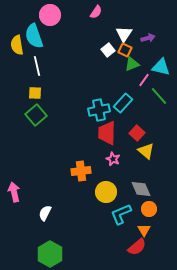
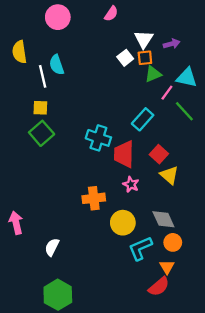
cyan semicircle: (34, 36) -> (57, 65), moved, size x0.7
orange square: (125, 50) -> (145, 58), turned -32
cyan cross: (99, 110) -> (98, 138), moved, turned 30

